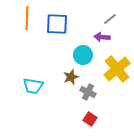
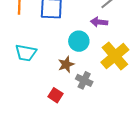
cyan trapezoid: (33, 86) -> (26, 53), moved
red square: (90, 119) -> (56, 95), moved

